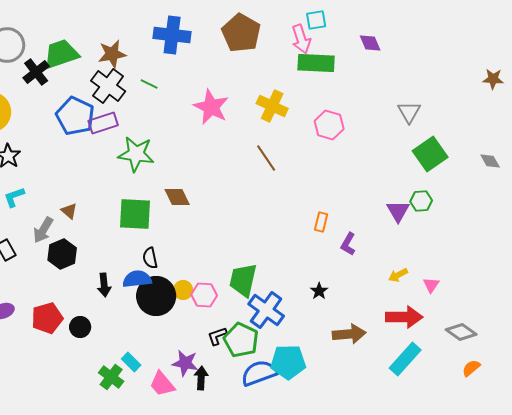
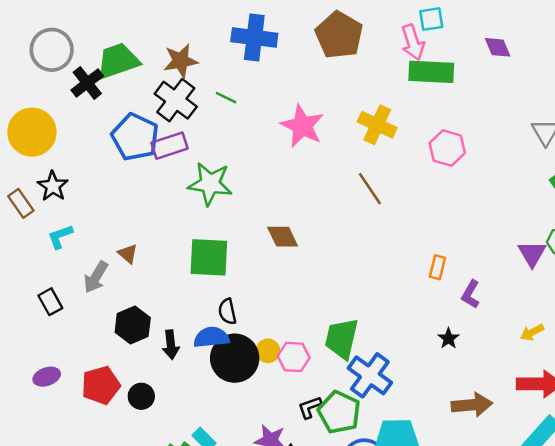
brown diamond: (177, 197) -> (283, 237), moved
black hexagon: (62, 254) -> (133, 325), moved
black star: (319, 291) -> (448, 339), moved

